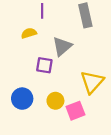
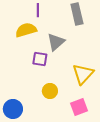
yellow semicircle: (29, 33) -> (26, 30), size x1.5
blue circle: (22, 99) -> (13, 109), moved
pink square: (75, 111) -> (79, 107), moved

